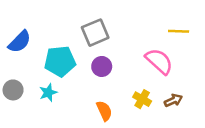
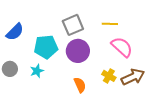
yellow line: (179, 31) -> (110, 24), moved
purple circle: (102, 66) -> (78, 51), size x1.5
brown arrow: (173, 100) -> (133, 77), size x1.6

